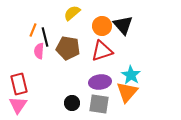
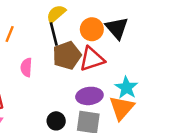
black line: (45, 37) -> (54, 34), moved
brown pentagon: (68, 48) -> (67, 55), moved, turned -30
pink semicircle: (39, 51) -> (26, 67), moved

